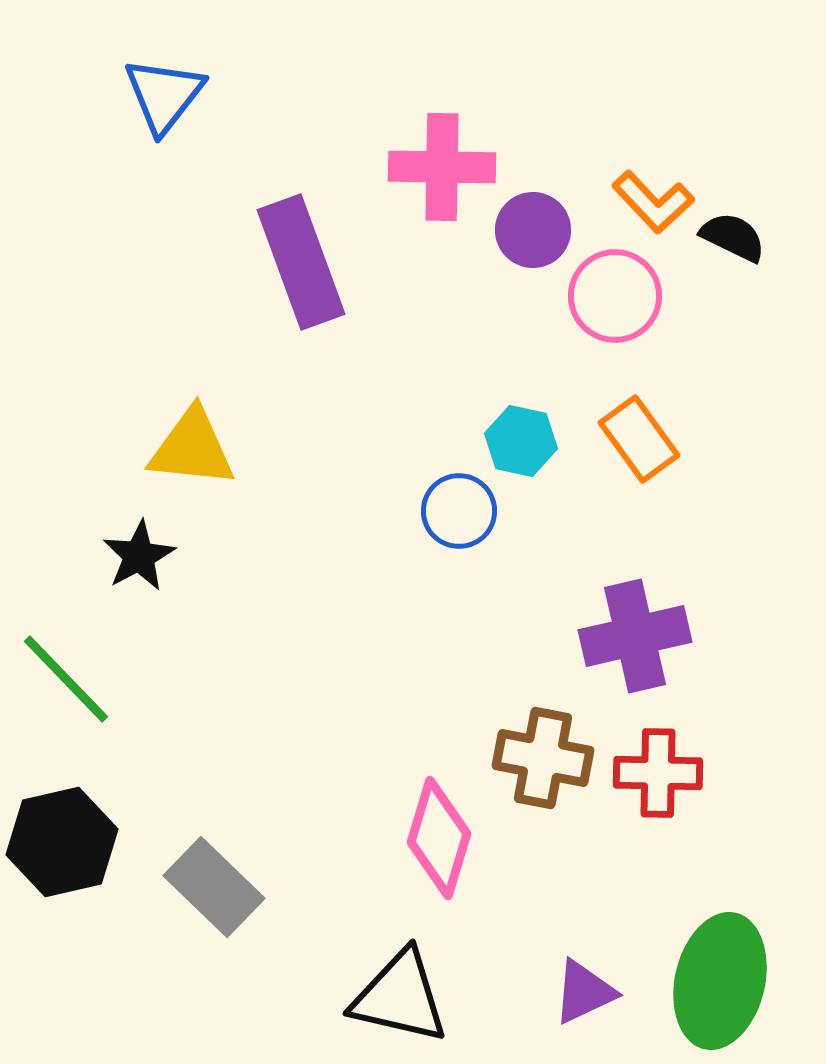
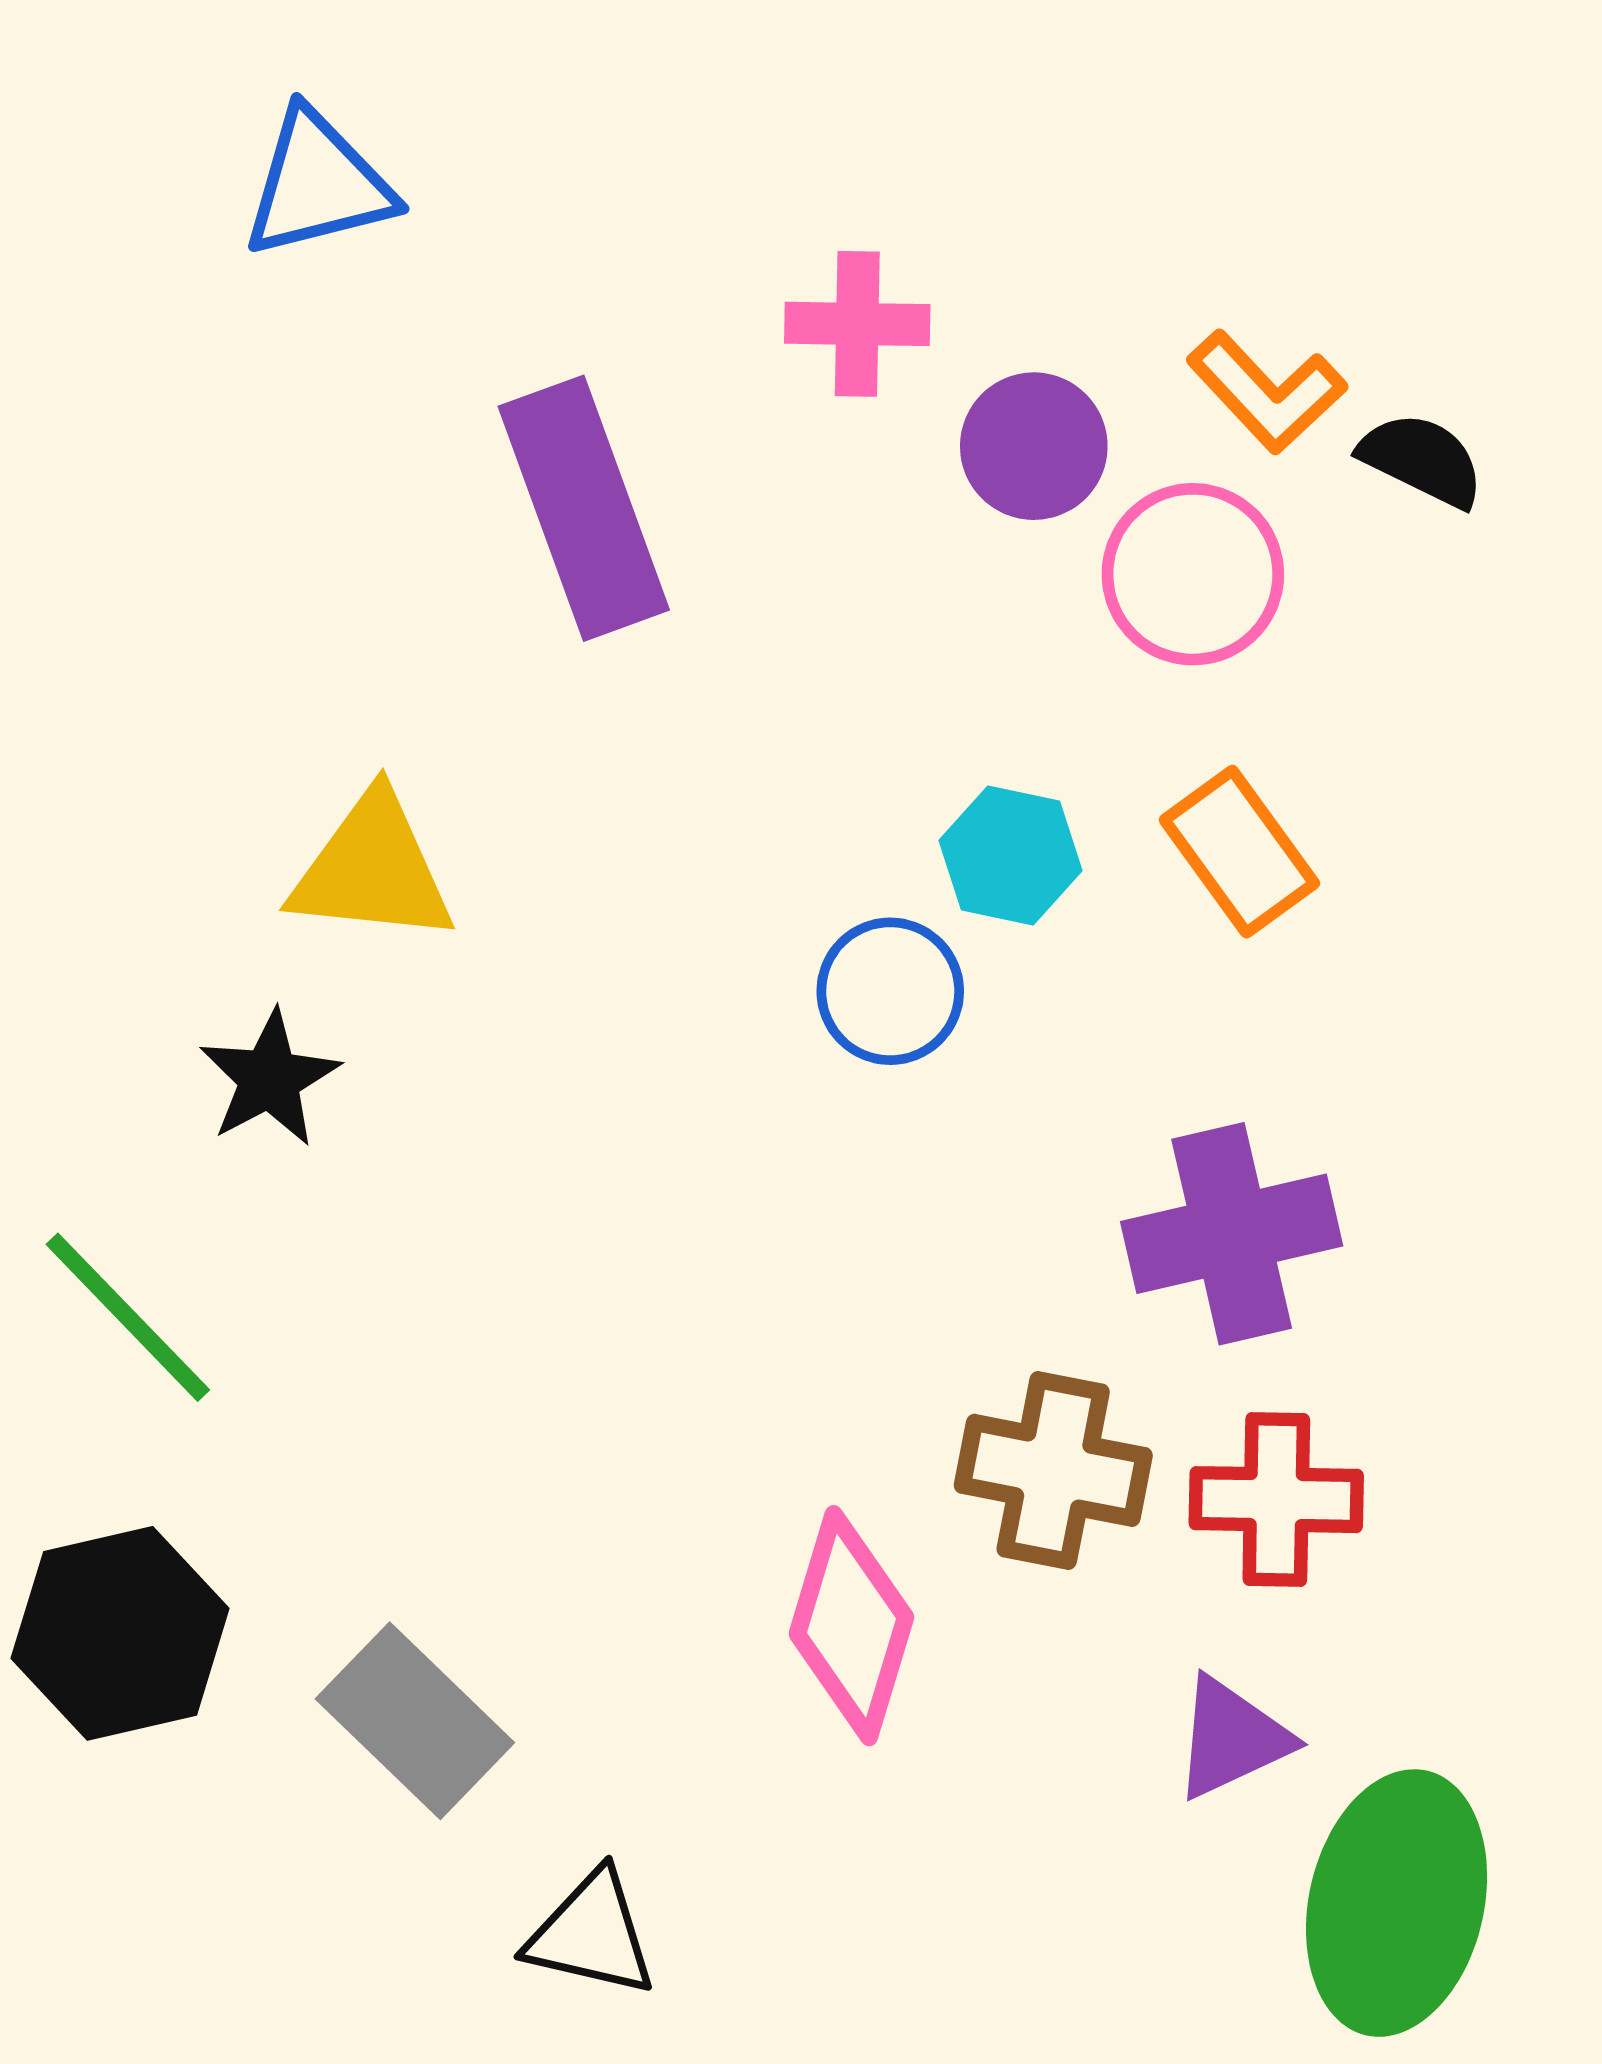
blue triangle: (164, 95) -> (318, 184), turned 38
pink cross: (442, 167) -> (857, 324), size x0.7
purple triangle: (584, 992) -> (1232, 1738), moved
black triangle: (400, 997) -> (591, 1934), moved, size x0.7

